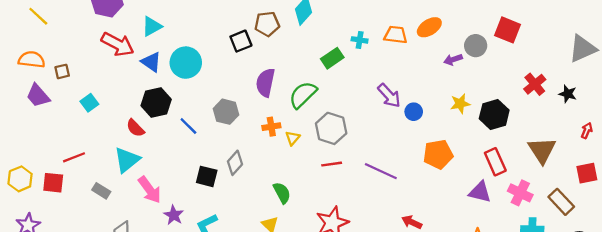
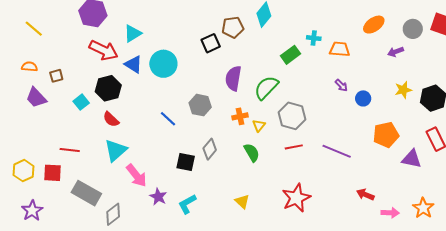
orange trapezoid: (396, 35) -> (340, 49), moved
gray circle: (476, 46) -> (413, 29), moved
orange semicircle: (32, 60) -> (29, 67), size x0.7
purple arrow: (389, 96) -> (341, 85), size x0.6
black hexagon: (156, 103) -> (108, 88), moved
red semicircle: (135, 128) -> (111, 119), moved
red line: (74, 157) -> (70, 150), turned 30
gray rectangle: (101, 191) -> (86, 193), moved, size x1.8
purple triangle: (480, 192) -> (412, 159), moved
green semicircle: (282, 193) -> (252, 153), moved

